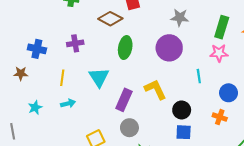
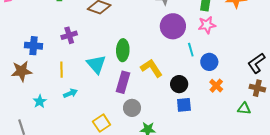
green ellipse: (125, 48) -> (123, 50), moved
purple circle: (169, 48) -> (173, 26), moved
brown star: (21, 73) -> (22, 71), size x1.5
blue circle: (229, 93) -> (209, 62), moved
orange cross: (220, 117) -> (216, 86), turned 32

